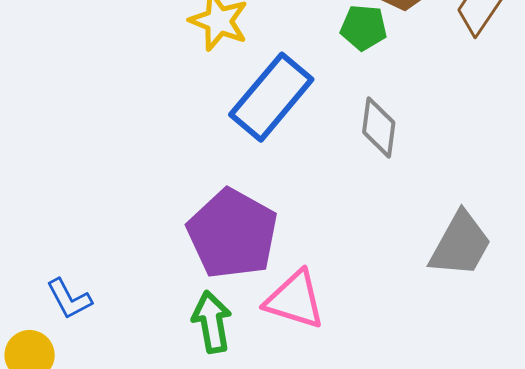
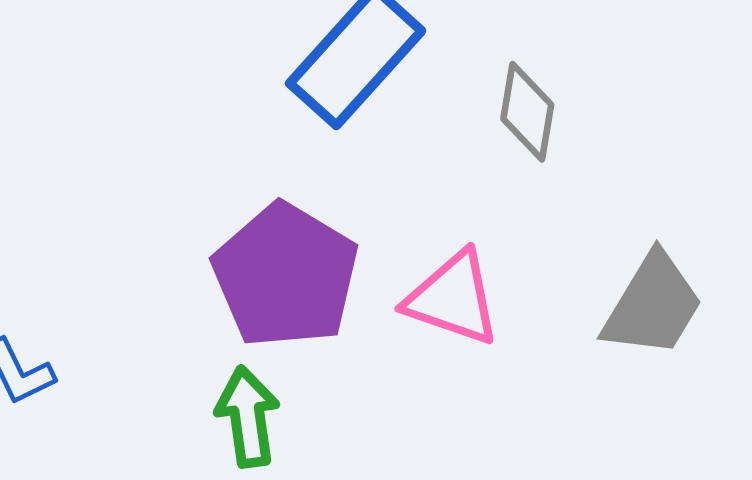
pink triangle: (295, 300) -> (453, 298), moved

